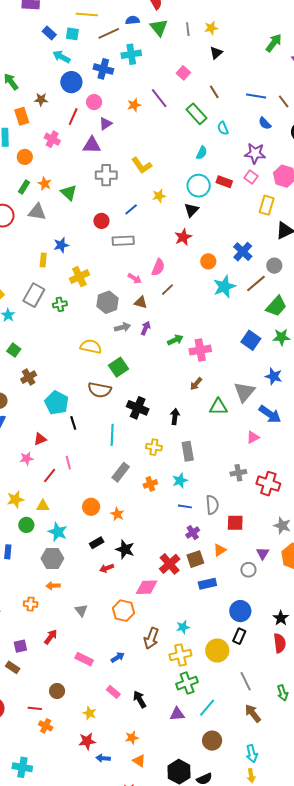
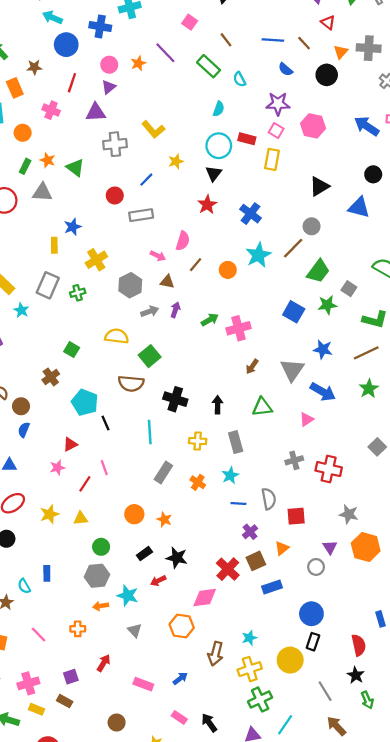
pink circle: (94, 102) -> (109, 65), moved
yellow rectangle: (267, 205) -> (272, 159), moved
blue cross: (243, 252) -> (250, 214), moved
orange circle: (208, 261) -> (228, 270), moved
green square: (14, 350) -> (72, 350), moved
brown arrow: (196, 384) -> (252, 367), moved
green triangle: (218, 407) -> (262, 407), moved
orange cross: (150, 484) -> (198, 482), turned -32
green circle: (26, 525) -> (101, 547), moved
cyan star: (58, 532) -> (128, 596), moved
black star: (281, 618) -> (356, 675), moved

